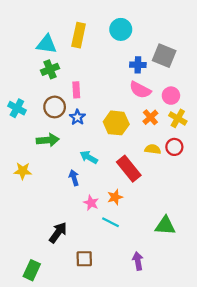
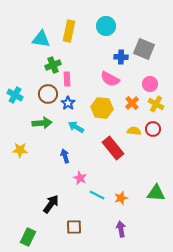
green cross: (50, 69) -> (53, 65), moved
pink semicircle: (140, 90) -> (110, 79), moved
cyan arrow: (89, 157) -> (76, 127), moved
orange star: (115, 197) -> (121, 198), moved
green triangle: (165, 226) -> (156, 193), moved

